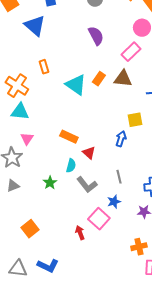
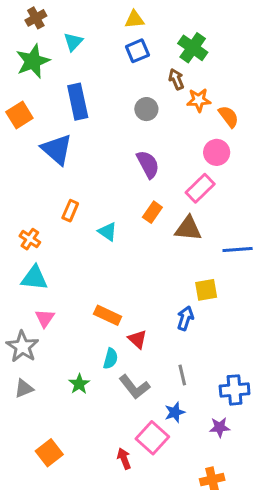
orange rectangle: (44, 67) -> (70, 211), turned 40
orange rectangle: (99, 79) -> (152, 212), moved
cyan triangle: (76, 85) -> (108, 232), moved, size x0.6
orange cross: (17, 86) -> (30, 239), size x0.6

